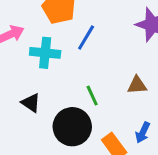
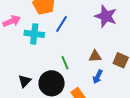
black triangle: (31, 103) -> (25, 81), moved, turned 40
blue arrow: (143, 132) -> (98, 77), moved

